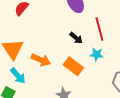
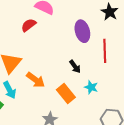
red line: (99, 29) -> (105, 51), moved

